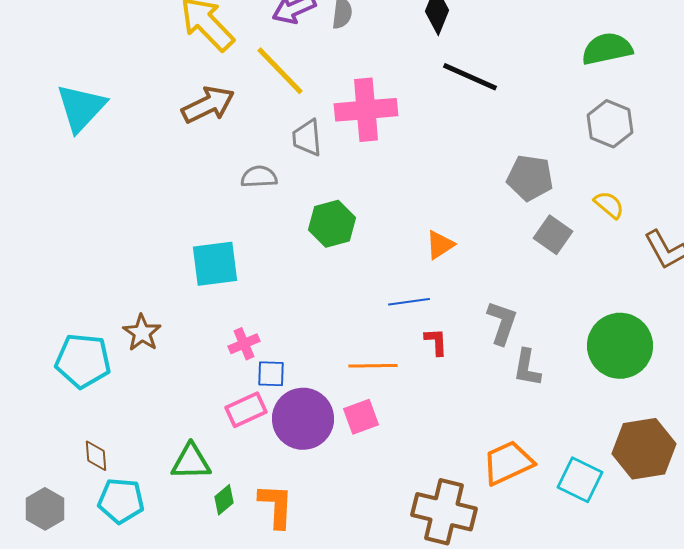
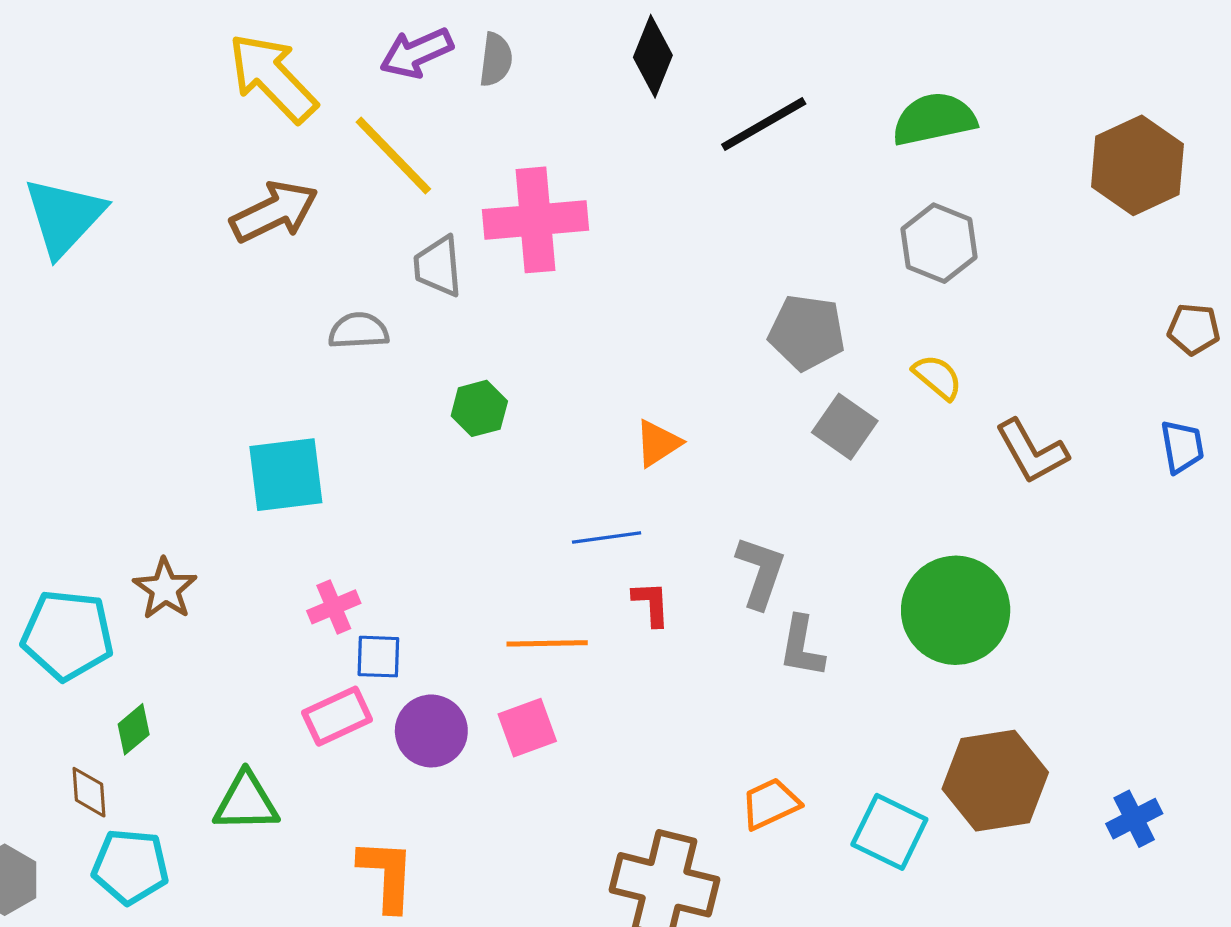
black line: (470, 77) -> (764, 124), moved, turned -54
green hexagon: (332, 224) -> (479, 408), size x0.7
purple circle: (303, 419) -> (431, 731), size x0.7
orange trapezoid: (508, 463) -> (770, 804), size x0.7
green diamond: (224, 500) -> (134, 729), moved

